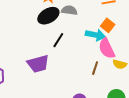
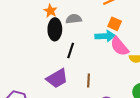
black ellipse: (48, 16) -> (55, 29), turned -45
brown line: (95, 68) -> (89, 81), moved

